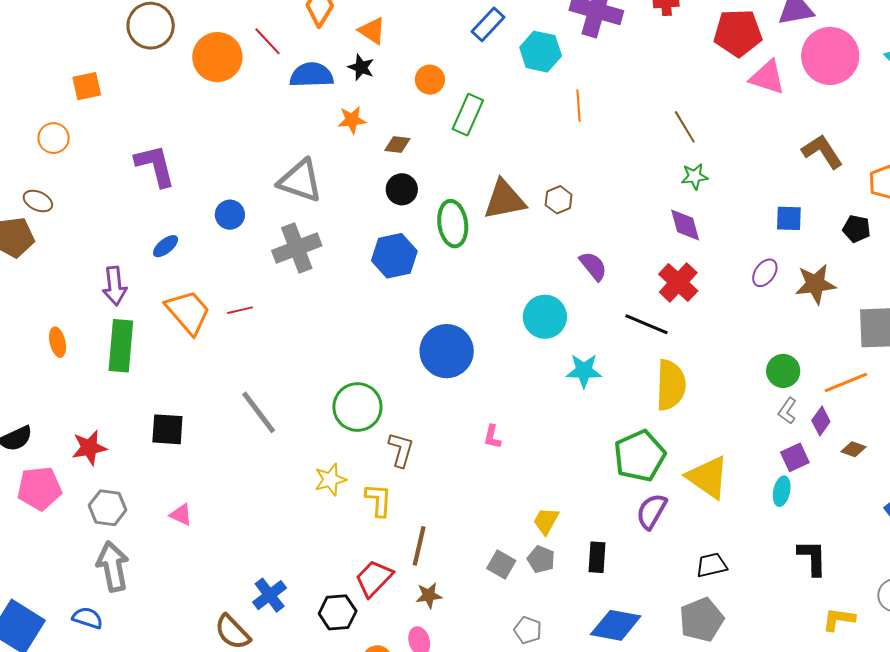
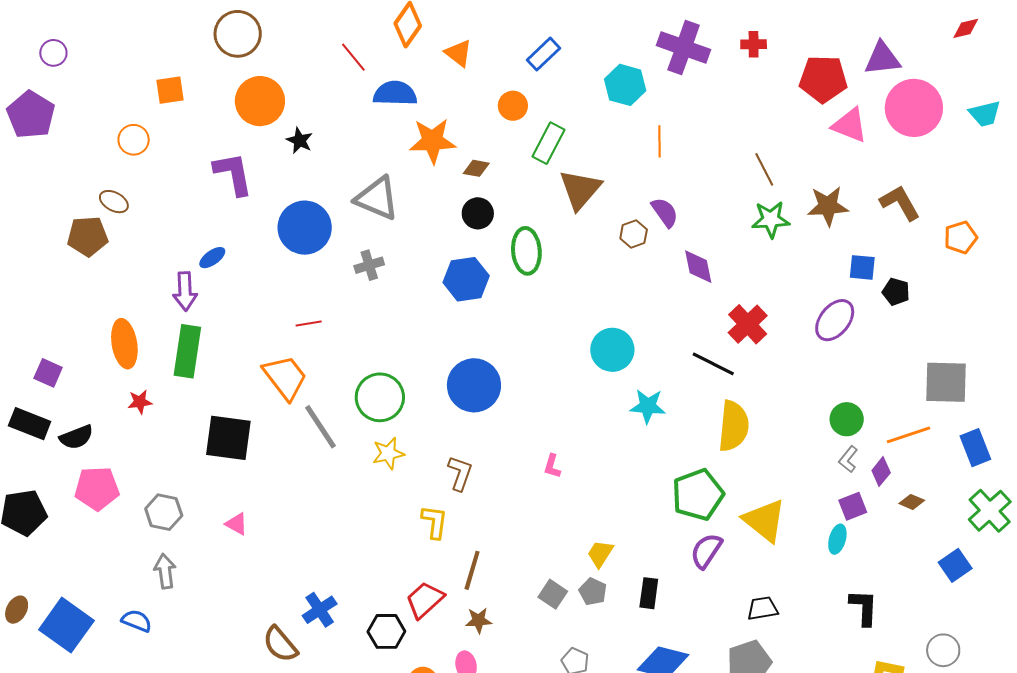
blue rectangle: (488, 24) -> (543, 54), moved
orange circle: (217, 57) -> (260, 101), moved
black star: (361, 67) -> (300, 140), moved
orange star: (352, 120) -> (433, 141), size x1.6
green star: (695, 176) -> (771, 219), size x1.4
brown triangle: (505, 200) -> (580, 189), moved, turned -42
blue circle: (230, 215) -> (305, 228), size x1.8
purple diamond: (685, 225) -> (698, 267), moved
black pentagon: (857, 229) -> (896, 292), moved
blue ellipse: (166, 246) -> (212, 258), moved
gray cross: (297, 248) -> (369, 265), size x0.6
purple semicircle: (593, 266) -> (665, 212), moved
purple ellipse: (765, 273) -> (835, 320), size x1.5
brown star: (816, 284) -> (828, 206), moved
orange trapezoid: (188, 312) -> (285, 377), moved
orange ellipse: (58, 342) -> (124, 344), size x1.6
blue circle: (447, 351) -> (474, 385), moved
green circle: (357, 407) -> (380, 397), moved
black square: (167, 429) -> (228, 438), size x1.4
red star: (89, 448) -> (140, 402), moved, size x0.7
yellow star: (330, 480) -> (388, 453), moved
gray arrow: (113, 566) -> (165, 571), size x0.7

